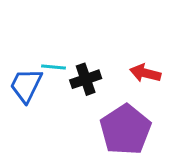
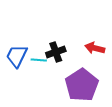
cyan line: (54, 67) -> (39, 60), moved

